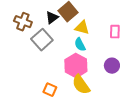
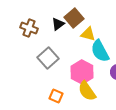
gray square: (42, 40) -> (48, 58), moved
cyan semicircle: (80, 45) -> (100, 51), moved, size x1.6

